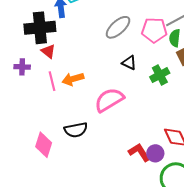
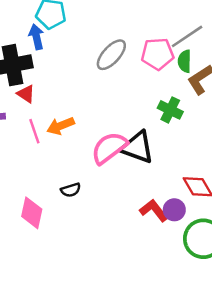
black triangle: (129, 63) -> (137, 147), moved, size x1.8
green cross: (160, 75) -> (170, 110), turned -30
black semicircle: (76, 130) -> (71, 190), size x0.7

